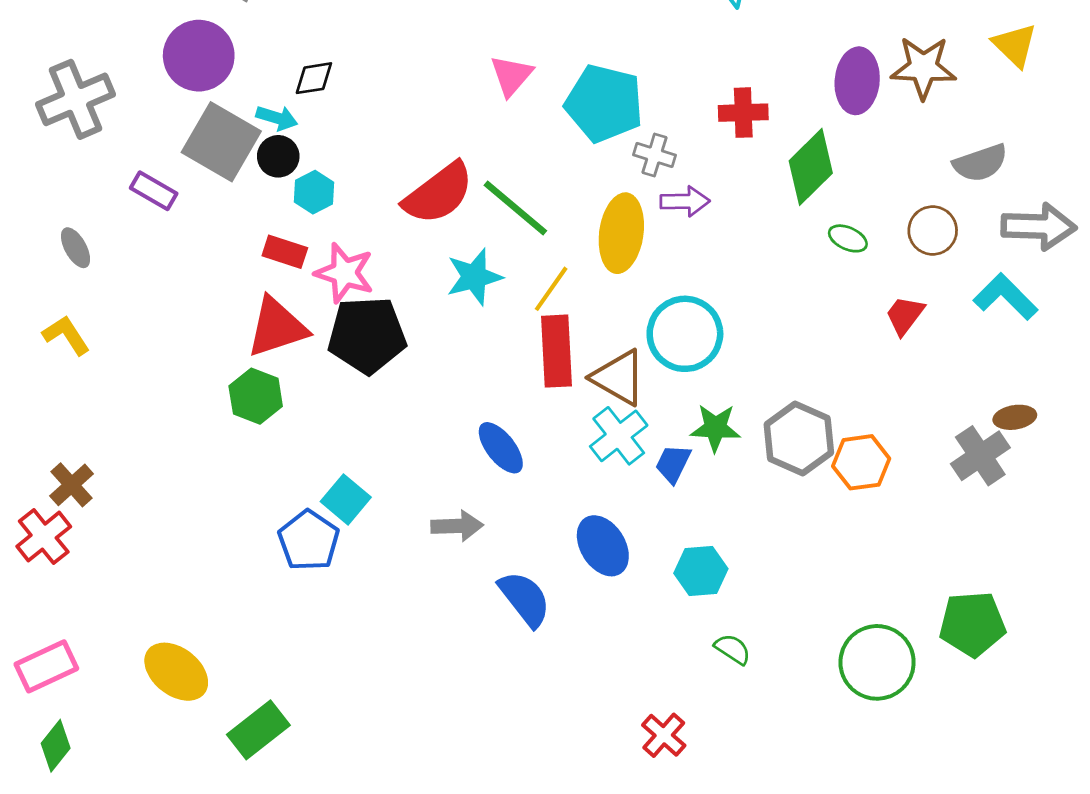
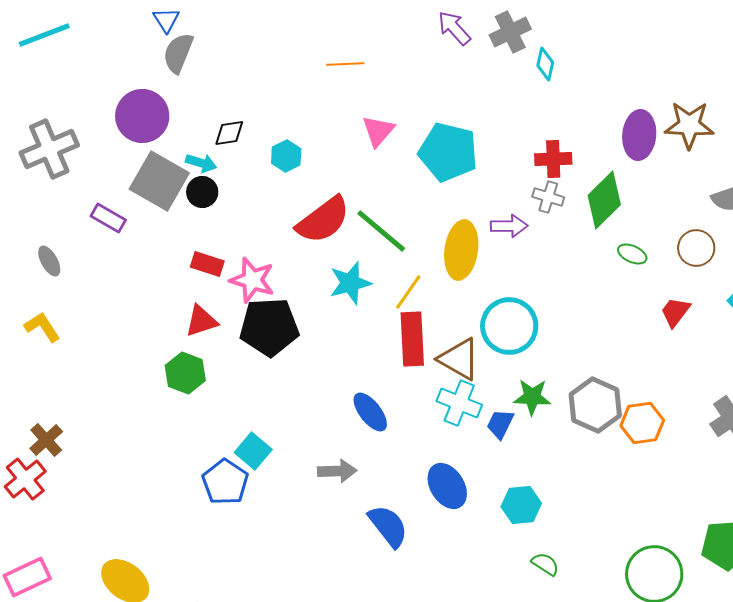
gray cross: (654, 155) -> (548, 197), moved
cyan hexagon: (314, 192) -> (286, 156), moved
red triangle: (277, 327) -> (201, 321), size x0.7
cyan cross: (619, 436) -> (459, 403), turned -30

